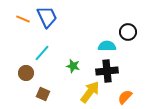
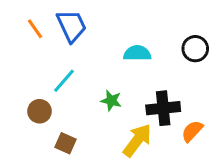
orange line: (23, 19) -> (35, 29), turned 32
cyan semicircle: (107, 46) -> (137, 53), moved
orange semicircle: (125, 97) -> (192, 131), moved

